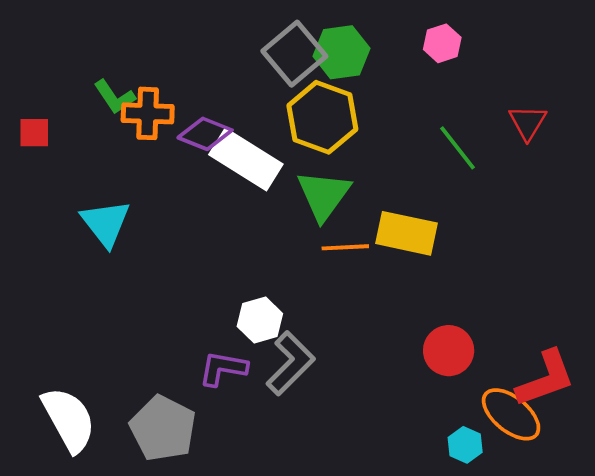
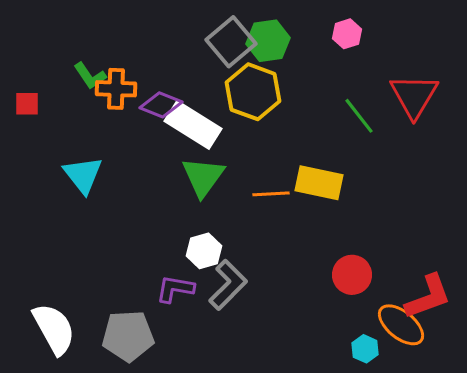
red triangle: (528, 122) -> (414, 96), size x1.6
green triangle: (324, 195) -> (203, 177), moved
gray pentagon: (163, 428) -> (128, 336), turned -30

